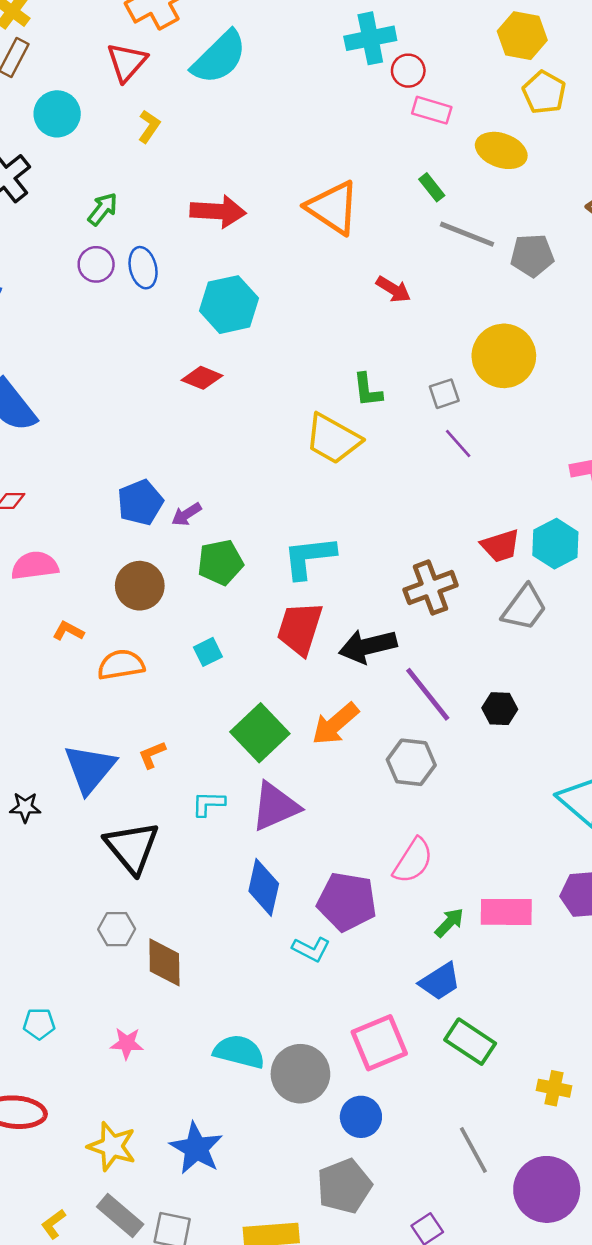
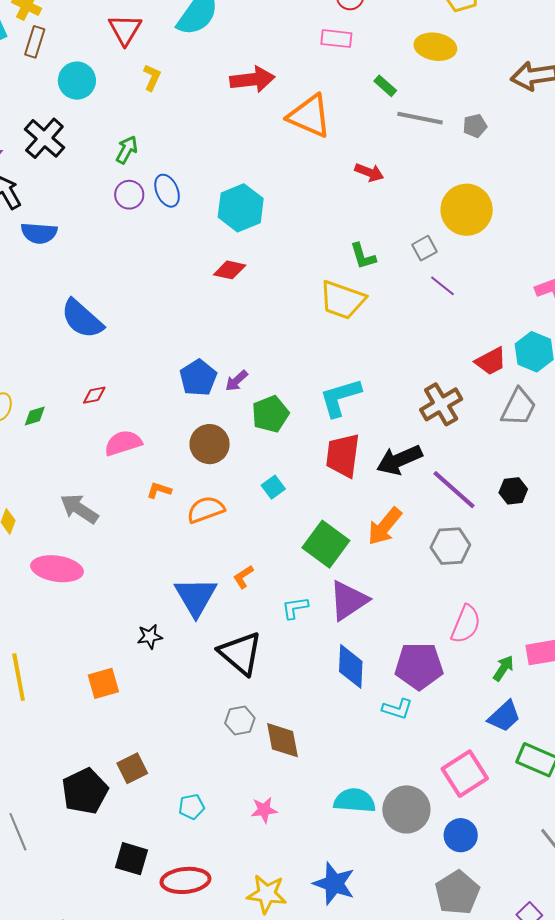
pink rectangle: (432, 110) -> (336, 39), moved
red arrow: (218, 211) -> (252, 79), moved
gray pentagon: (532, 255) -> (475, 126), size x0.7

